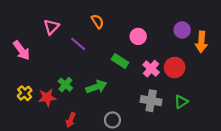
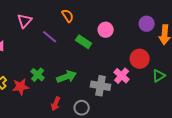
green rectangle: (120, 61) -> (84, 42), moved
pink cross: (151, 69) -> (122, 76), moved
gray cross: (151, 101) -> (101, 86), moved
green triangle: (181, 102) -> (159, 76), moved
red arrow: (71, 120) -> (56, 104), moved

